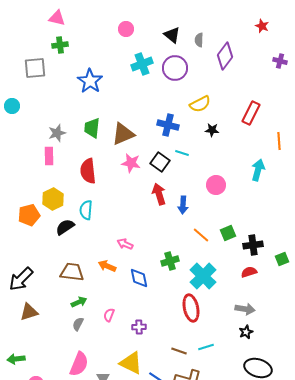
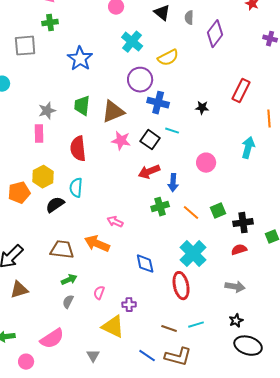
cyan cross: (142, 64) -> (132, 42), turned -30
purple circle: (175, 68) -> (140, 80), moved
yellow semicircle: (200, 104) -> (168, 58), moved
red arrow: (159, 194) -> (149, 172), turned -95
green cross: (170, 261) -> (160, 207), moved
orange arrow: (107, 266) -> (97, 244), size x1.4
blue diamond: (139, 278) -> (145, 264), moved
black star: (246, 332) -> (236, 321), moved
yellow triangle: (131, 363) -> (113, 327), moved
pink semicircle: (79, 364) -> (52, 339), moved, turned 35

